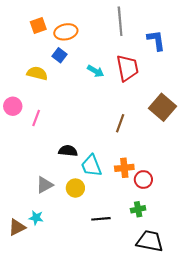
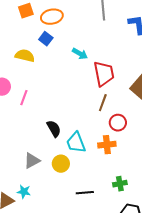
red trapezoid: (127, 68) -> (104, 74), moved
black semicircle: (68, 151) -> (54, 129), turned 54
red circle: (143, 180) -> (118, 123), moved

